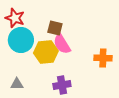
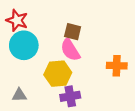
brown square: (55, 28) -> (73, 32), moved
yellow hexagon: (46, 52) -> (58, 74), moved

